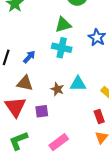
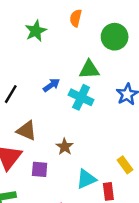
blue arrow: (29, 57) -> (51, 85), moved
cyan triangle: (78, 84) -> (86, 179), moved, turned -36

